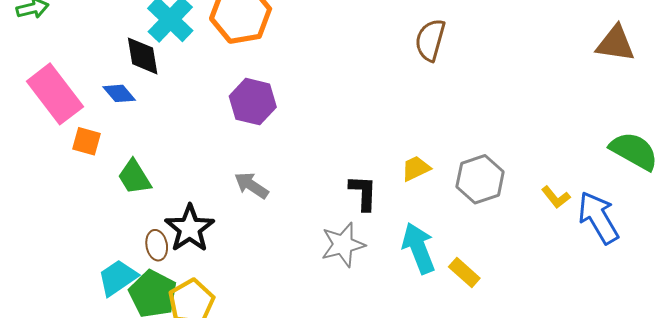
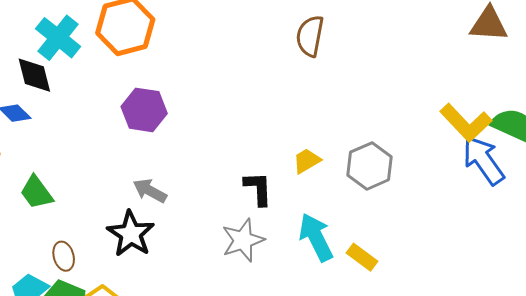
yellow L-shape: (556, 197) -> (466, 123), moved, size x1.8
blue arrow: (598, 218) -> (483, 160), moved
black star: (190, 228) -> (131, 234), moved

